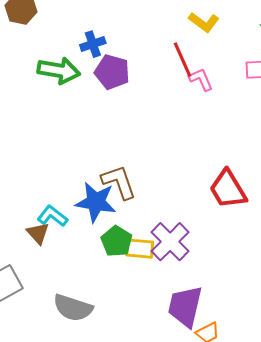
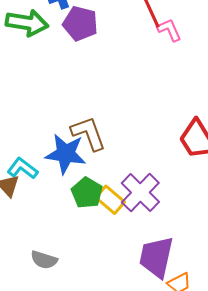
yellow rectangle: (140, 249) -> (110, 200), turned 36
gray semicircle: (73, 308) -> (44, 260), size x0.7

